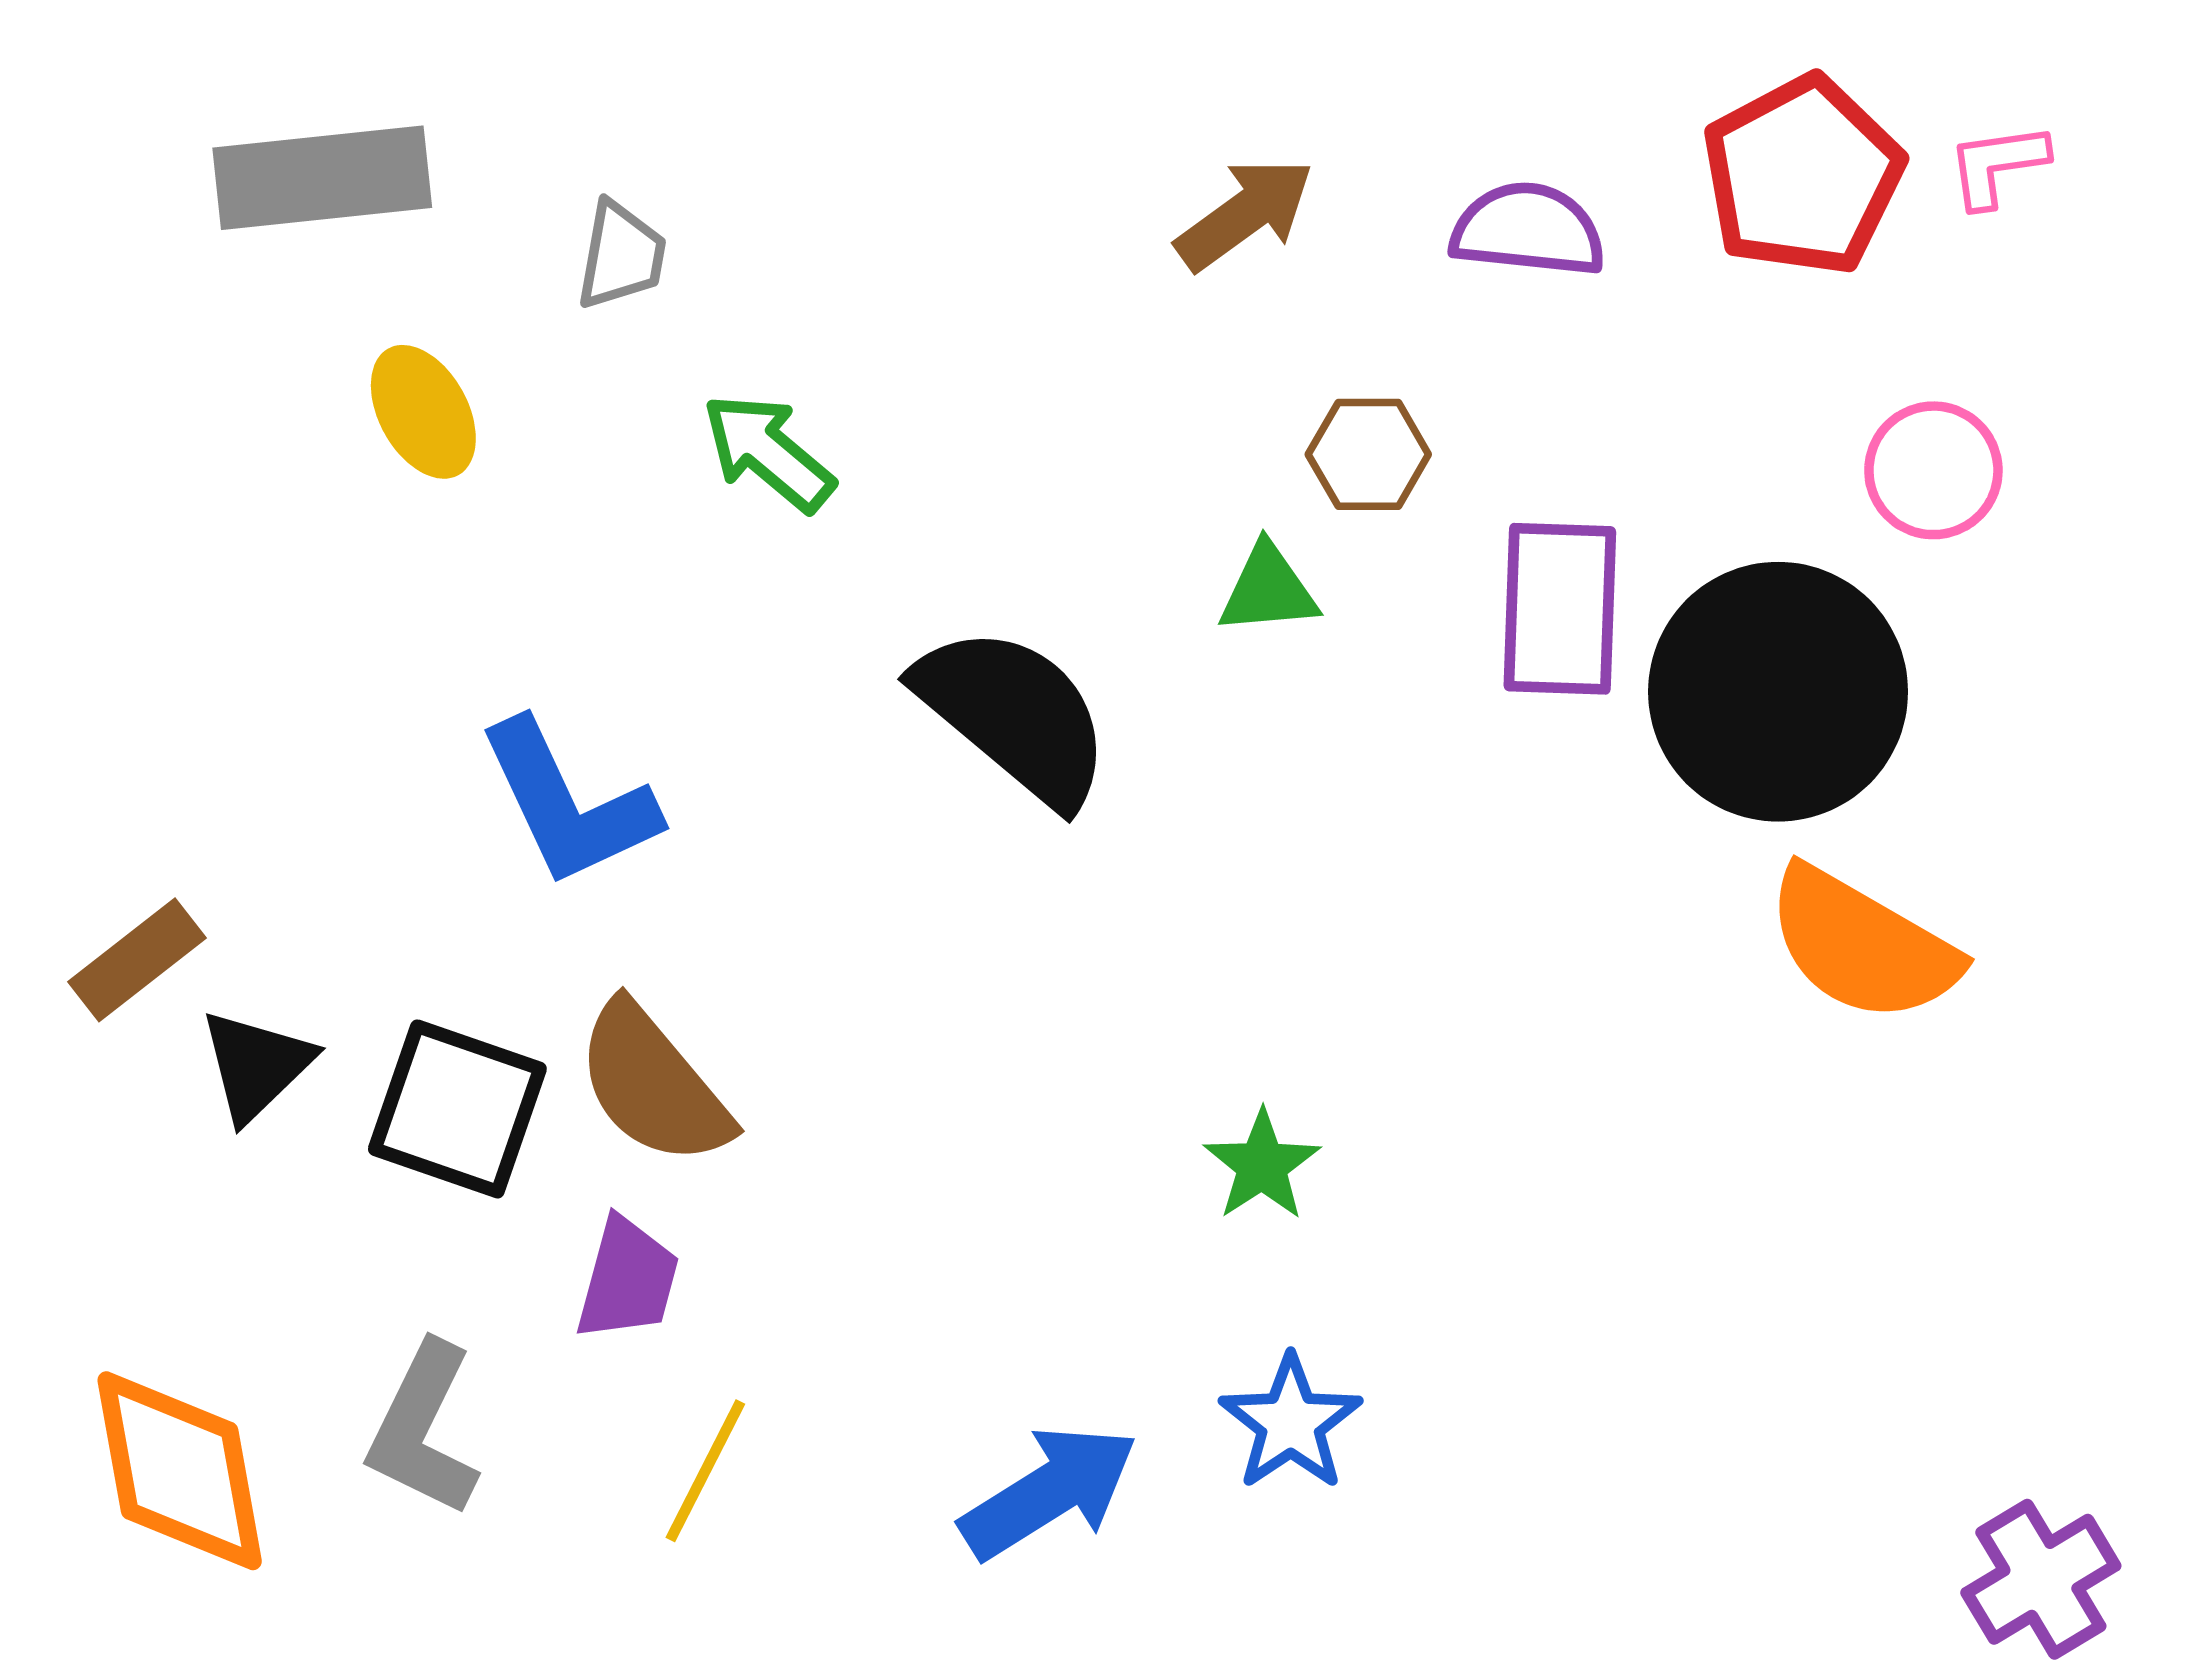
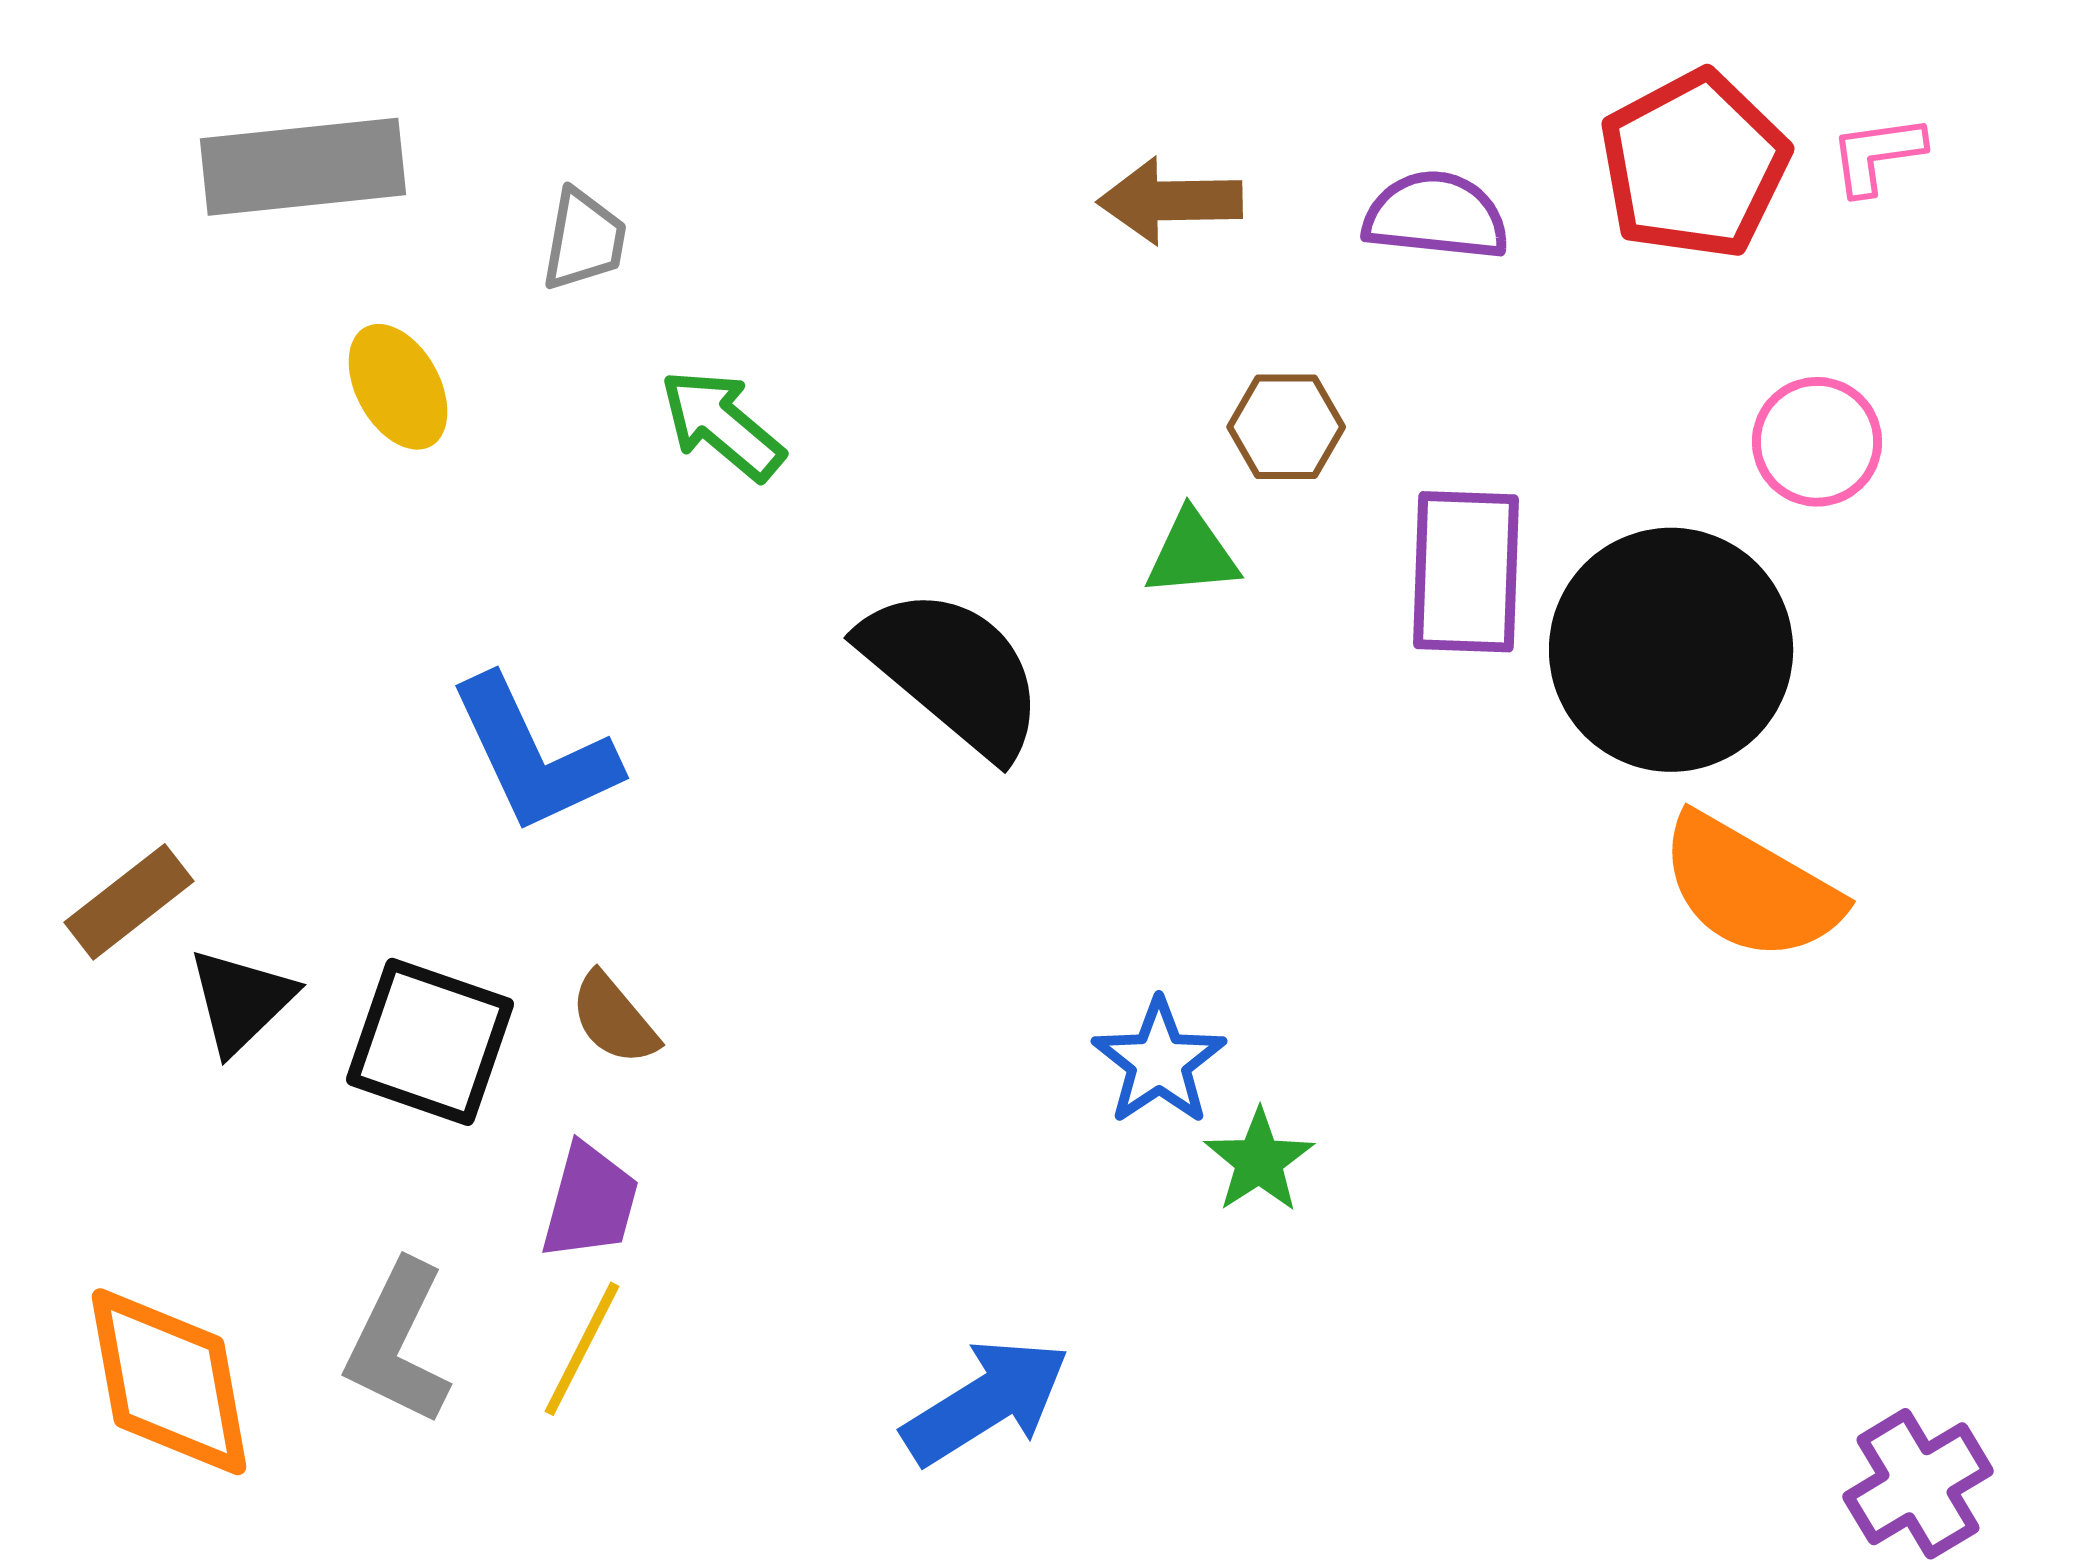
brown arrow: (1245, 214) -> (1170, 201), turned -145
brown semicircle: (653, 1084) -> (614, 1019), size x0.6
green star: (1262, 1165) -> (1259, 1161), moved
blue star: (1291, 1423) -> (1159, 1062), moved
yellow line: (705, 1471) -> (582, 1349), moved

